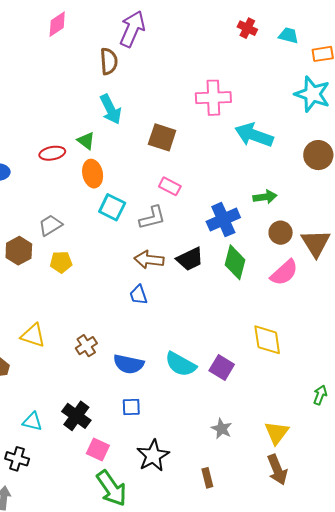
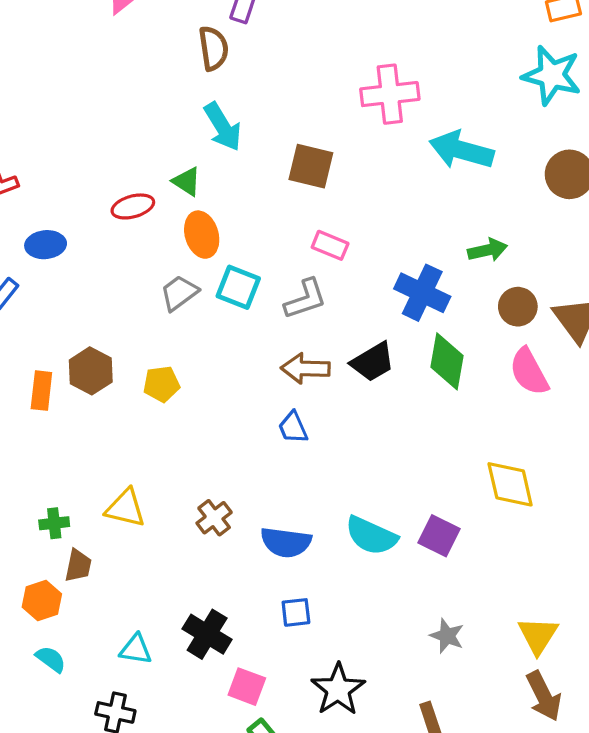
blue cross: (223, 220) -> (422, 293), turned -36
gray trapezoid: (50, 225) -> (179, 293), moved
pink semicircle: (284, 273) -> (529, 372), turned 108

